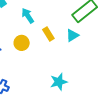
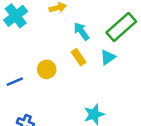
cyan arrow: (28, 16) -> (81, 31), moved

